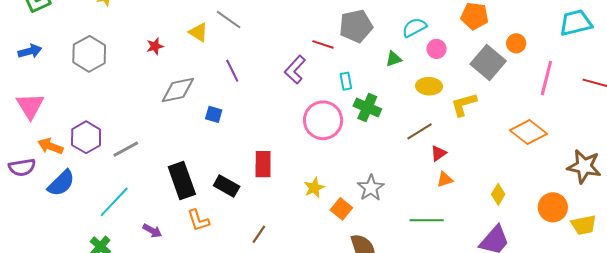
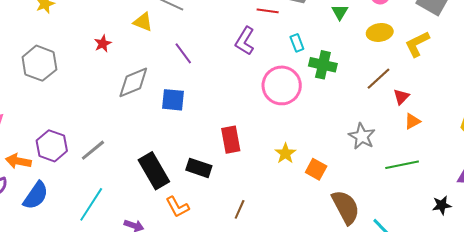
green triangle: (394, 59) -> (340, 12), turned -30
blue square: (214, 114) -> (173, 100), size x1.4
gray star: (371, 188) -> (362, 136), moved

